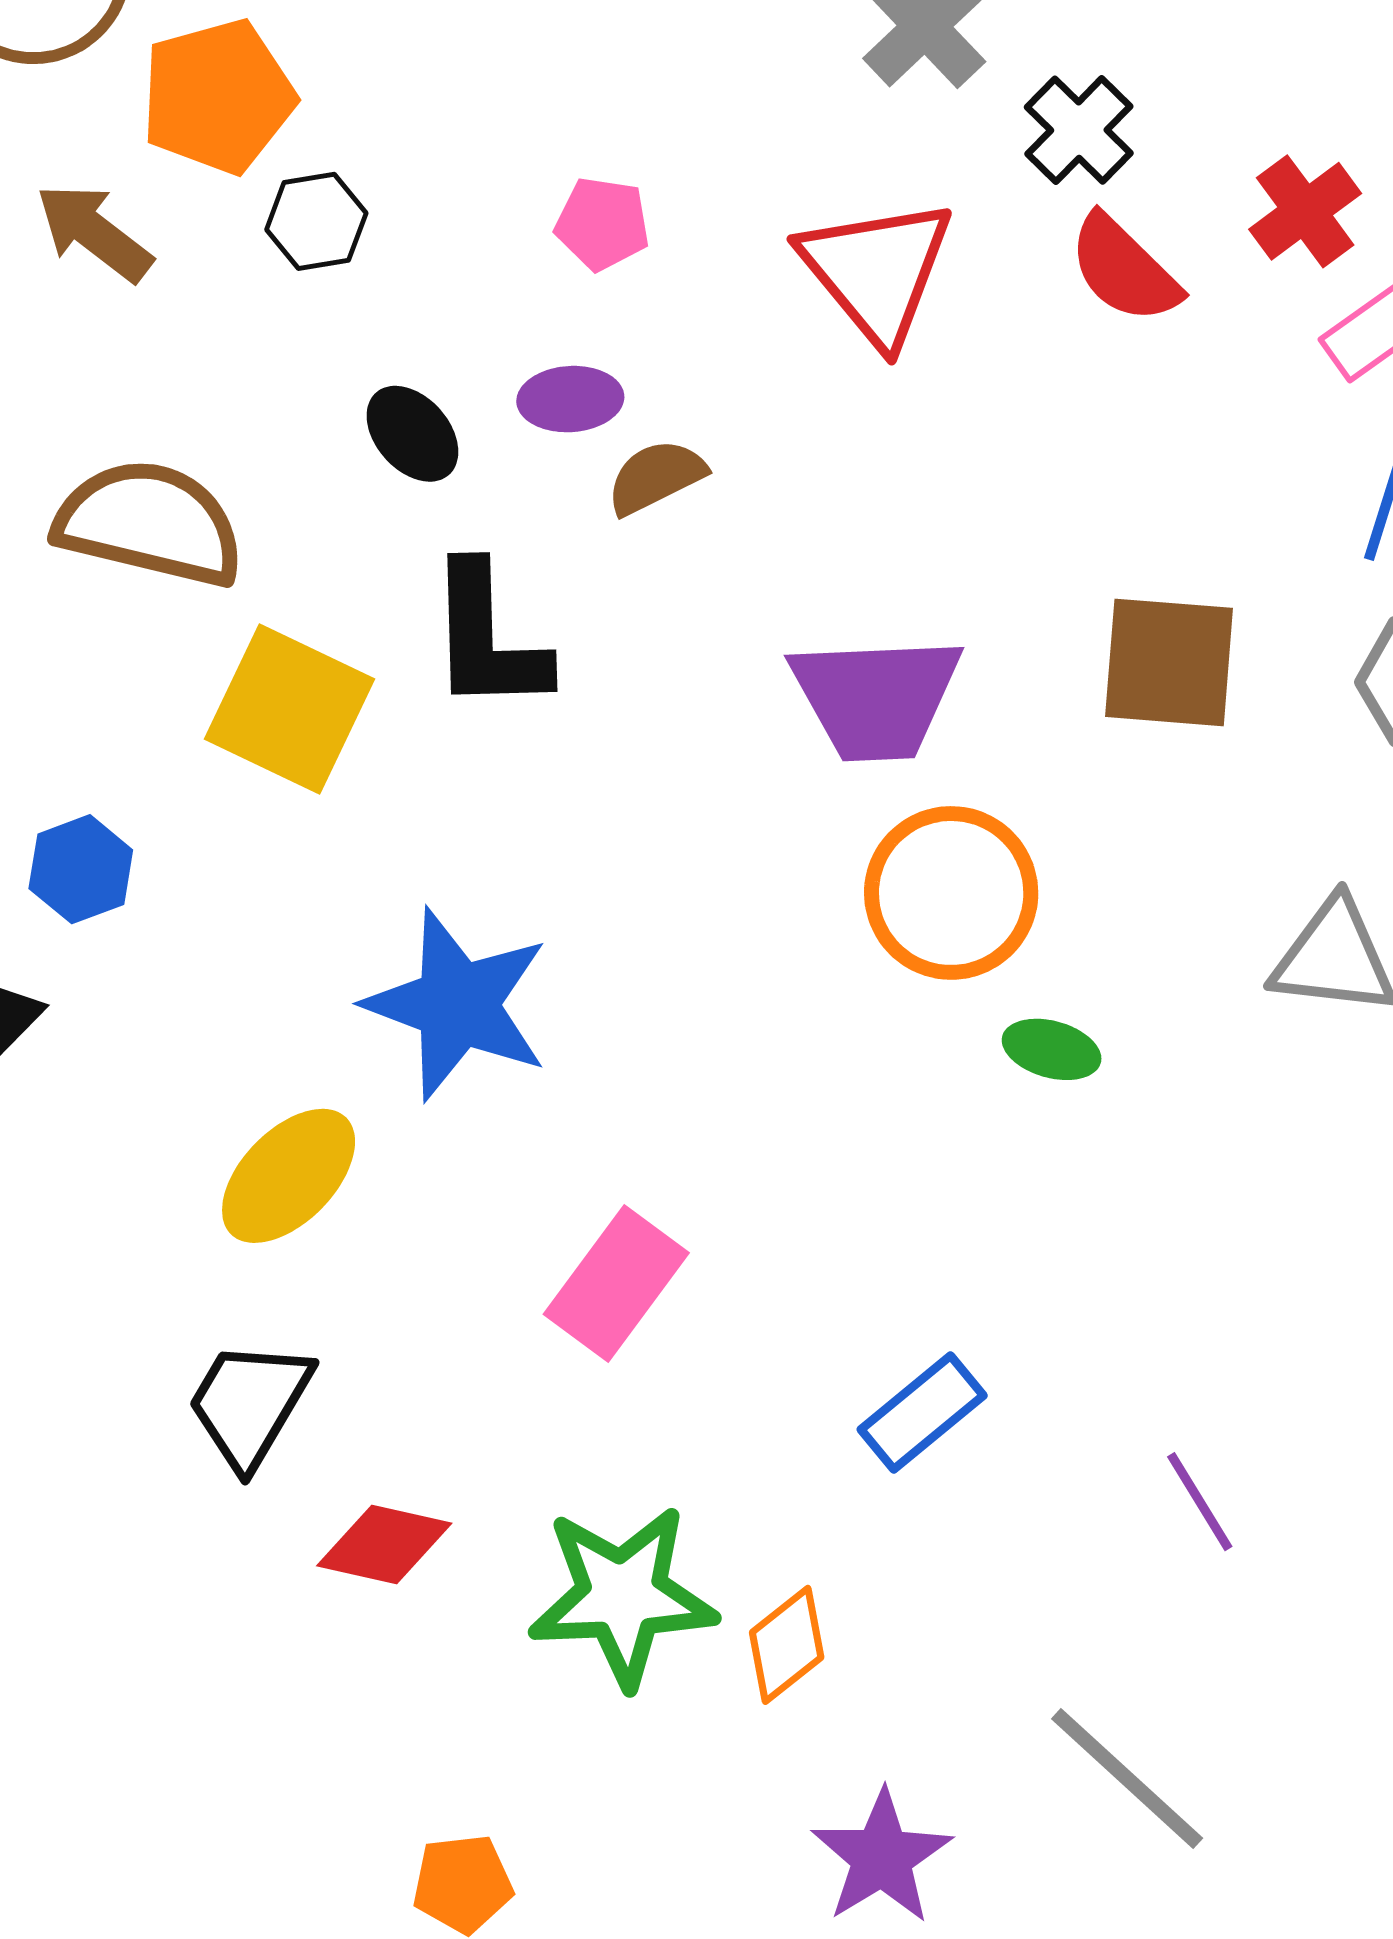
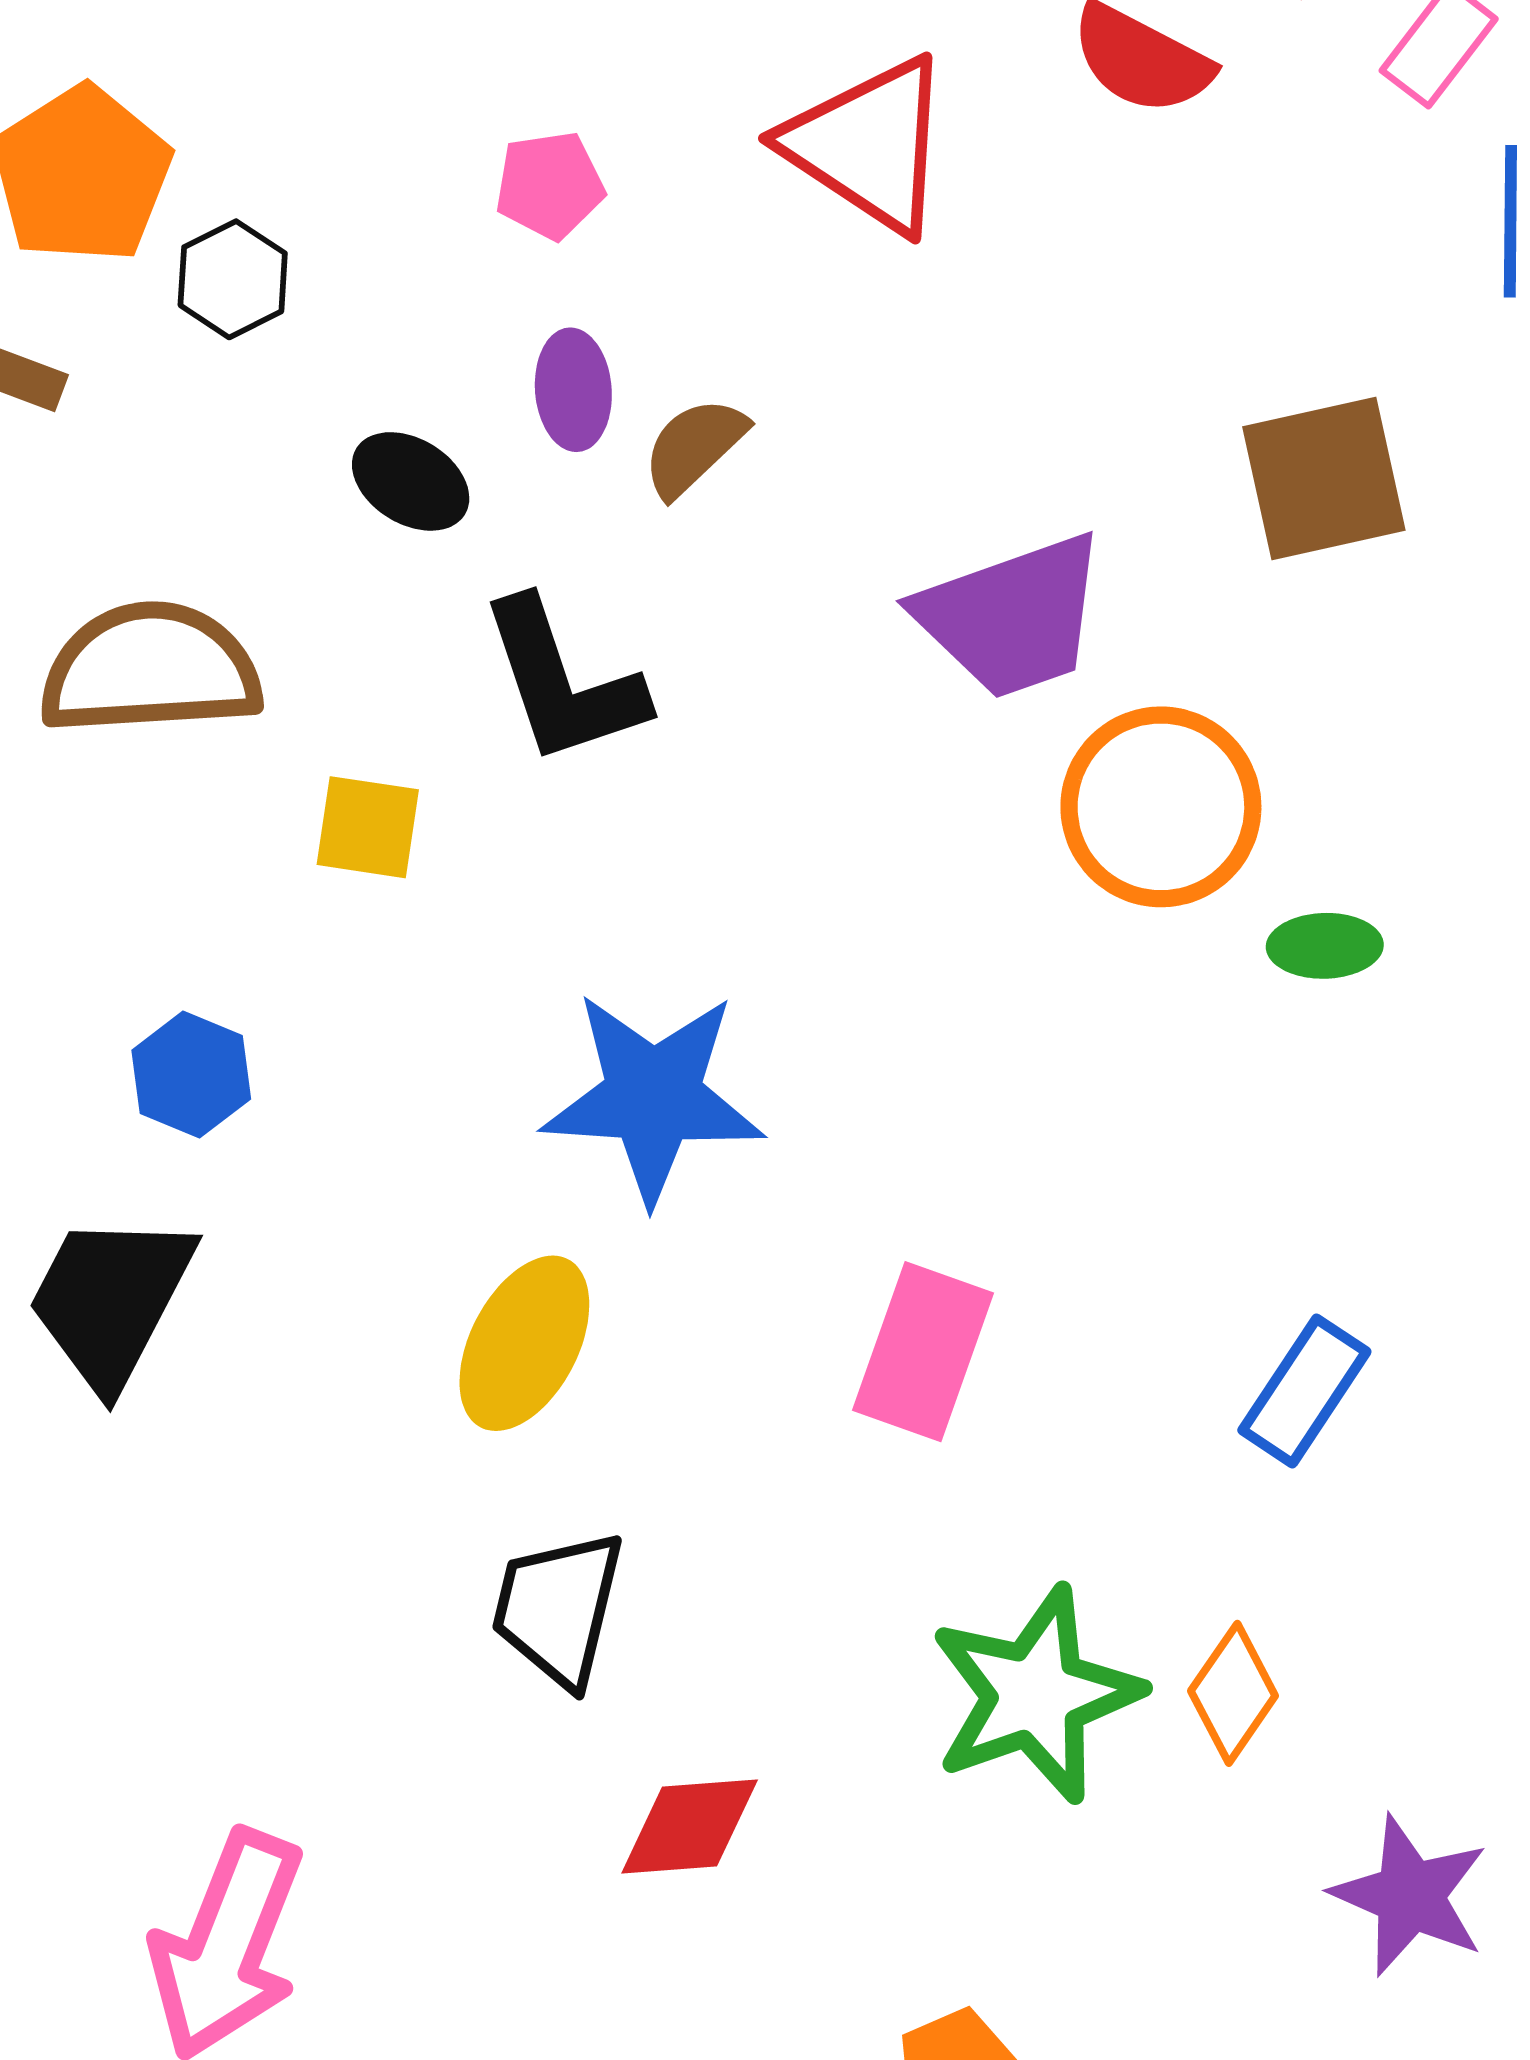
purple ellipse: (570, 399) -> (573, 390), turned -74
yellow square: (289, 709) -> (368, 827), size x0.6
red diamond: (384, 1545) -> (690, 1826), moved

